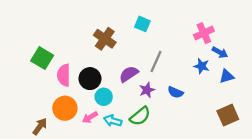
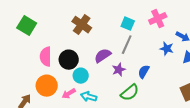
cyan square: (142, 24) -> (128, 24), moved
pink cross: (204, 33) -> (158, 19), moved
green square: (42, 58) -> (27, 26), moved
blue semicircle: (175, 92) -> (144, 72), turned 96
green semicircle: (140, 116) -> (130, 93), moved

